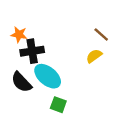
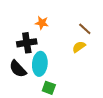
orange star: (19, 35) -> (42, 23), moved
cyan ellipse: (48, 76) -> (40, 64), turned 55

